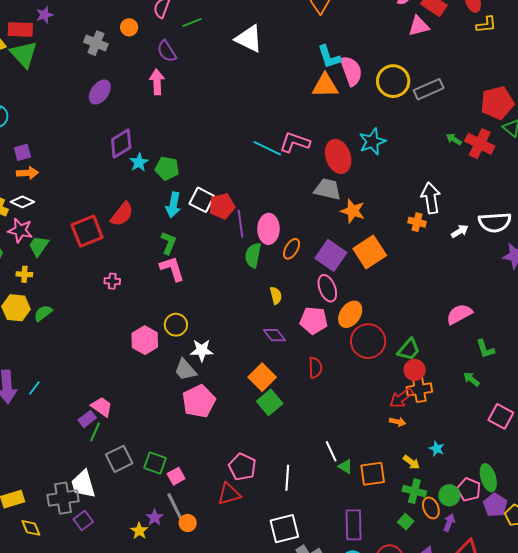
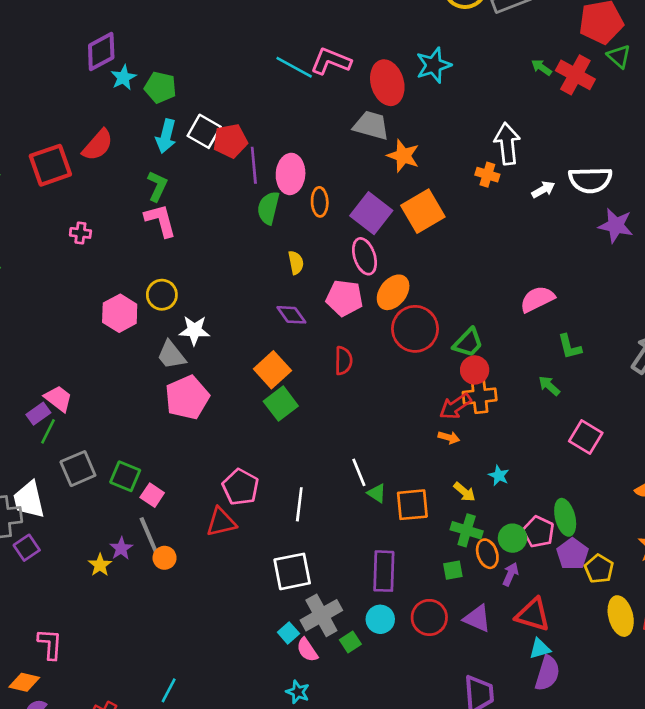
orange ellipse: (292, 249) -> (320, 202), turned -35
pink square: (176, 476) -> (152, 495), turned -30
green square: (406, 522) -> (453, 570), turned 35

